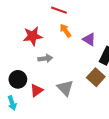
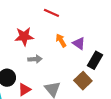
orange arrow: (65, 31) -> (61, 40), moved

